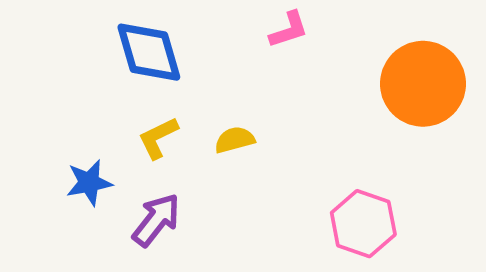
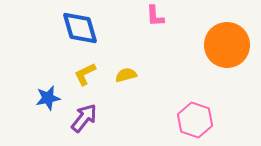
pink L-shape: (289, 30) -> (155, 16), turned 105

